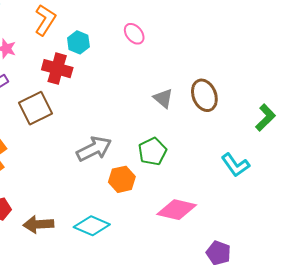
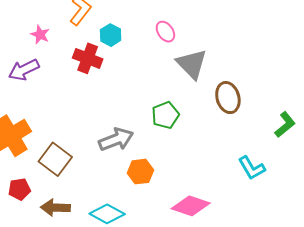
gray triangle: (163, 98) -> (192, 64), moved, size x1.6
brown square: (35, 108) -> (55, 159), moved, turned -32
green pentagon: (152, 151) -> (165, 115), moved

